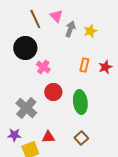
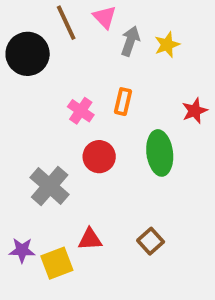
black circle: (25, 48) -> (28, 54), moved
orange rectangle: (84, 65) -> (123, 102), moved
green ellipse: (80, 102) -> (160, 153), moved
purple star: (14, 135) -> (22, 250), moved

